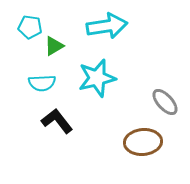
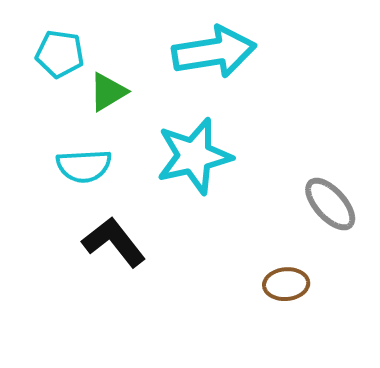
brown ellipse: (143, 142) -> (286, 284), size x0.6

